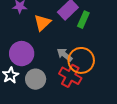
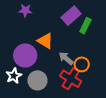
orange triangle: (42, 23) -> (45, 41), moved, turned -48
orange circle: (81, 60) -> (82, 64), size x0.6

